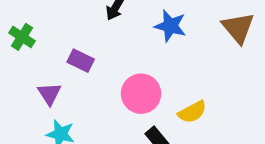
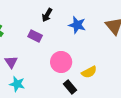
purple rectangle: (81, 61) -> (35, 36), moved

